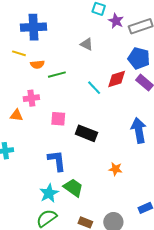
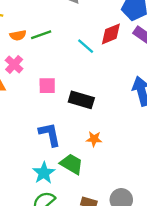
orange semicircle: (37, 64) -> (18, 35), moved
pink cross: (31, 98) -> (14, 64), turned -35
orange star: (115, 169) -> (94, 139), moved

